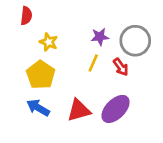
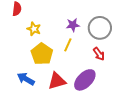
red arrow: (121, 67) -> (99, 54), moved
yellow pentagon: (41, 75) -> (42, 54), moved

